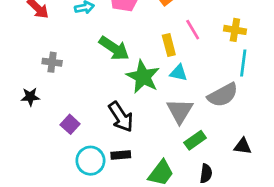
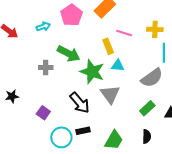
pink line: (193, 30) -> (124, 33), turned -35
gray cross: (52, 62) -> (46, 67), moved
gray triangle: (180, 111) -> (110, 94), moved
green rectangle: (195, 140) -> (147, 108), moved

